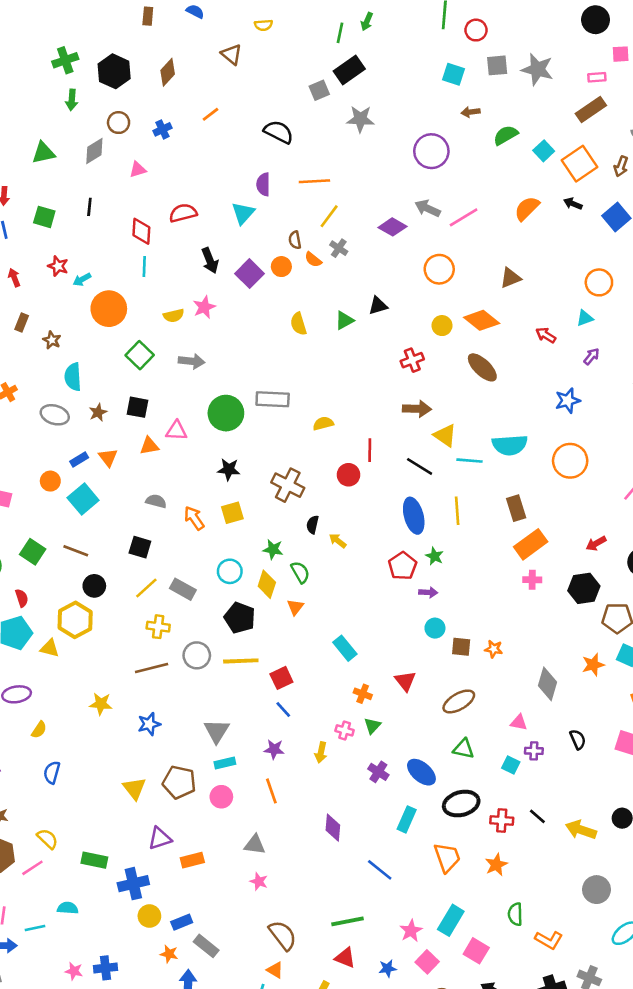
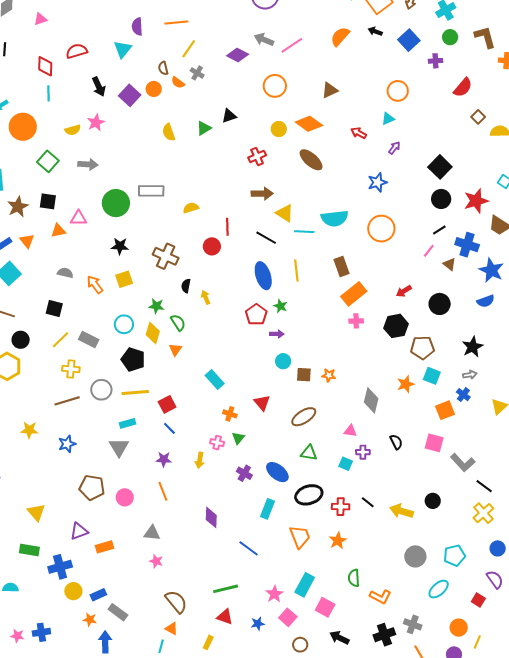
brown star: (98, 412) -> (18, 207), size x1.5
yellow arrow: (338, 541) -> (206, 297), turned 32
cyan rectangle: (225, 763) -> (128, 423), moved
yellow triangle: (134, 788) -> (36, 512), moved

